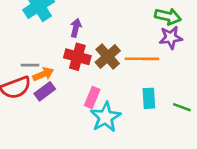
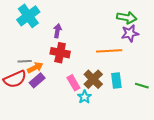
brown cross: (108, 56) -> (93, 79), moved
pink rectangle: (92, 97) -> (73, 83), turned -49
cyan star: (106, 117) -> (85, 97), size x0.6

